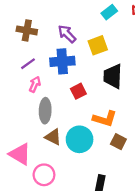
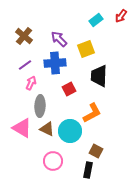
brown cross: (27, 30) -> (24, 36), turned 30
orange L-shape: (105, 119) -> (92, 113), turned -45
brown square: (118, 142) -> (96, 151), moved
pink triangle: (20, 154) -> (22, 128), moved
pink circle: (44, 175) -> (53, 161), moved

